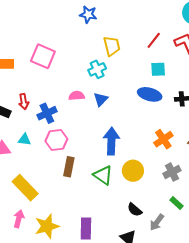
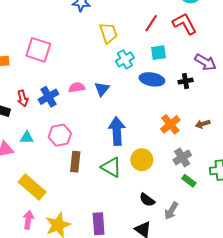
cyan cross: (97, 69) -> (125, 59), moved
blue cross: (47, 113) -> (49, 97), moved
green rectangle: (177, 203) -> (189, 181), moved

